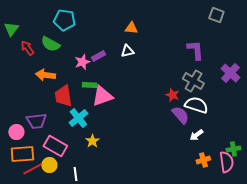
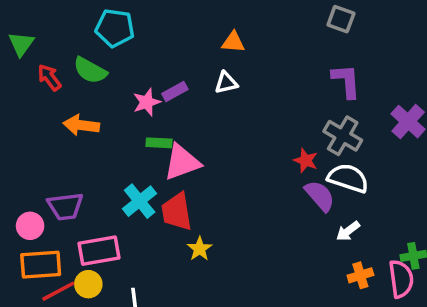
gray square: (216, 15) -> (341, 19), moved
red trapezoid: (63, 96) -> (177, 212), moved
yellow star: (92, 141) -> (200, 249), moved
pink rectangle: (55, 146) -> (99, 251), turned -40

